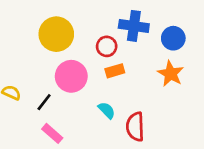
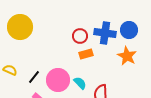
blue cross: (134, 26) -> (105, 33), moved
yellow circle: (56, 34) -> (20, 27), moved
pink circle: (71, 76) -> (58, 80), moved

